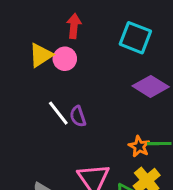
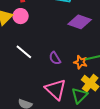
purple semicircle: (78, 116) -> (55, 58), moved

